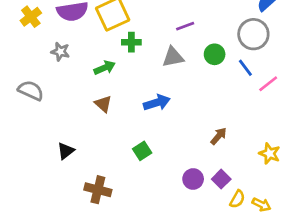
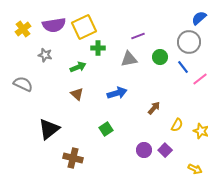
brown arrow: (219, 136) -> (154, 108), moved
black triangle: (66, 151) -> (49, 129), size x1.6
yellow semicircle: (237, 199) -> (177, 125), moved

